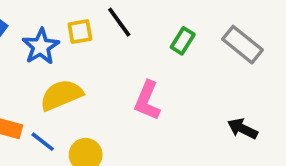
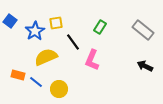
black line: (119, 22) -> (73, 42), moved
green rectangle: (183, 41) -> (100, 27), moved
black arrow: (242, 129) -> (145, 66), moved

